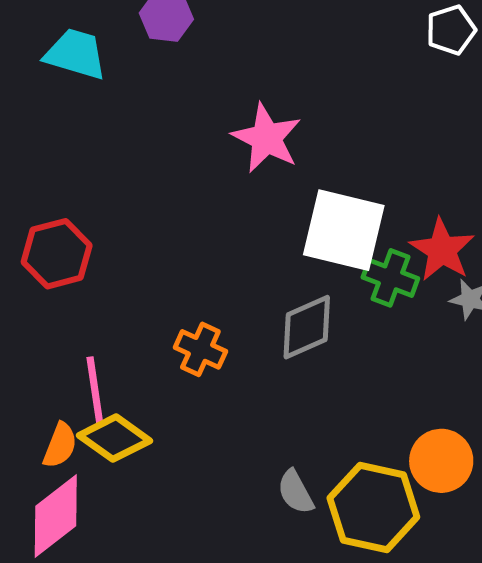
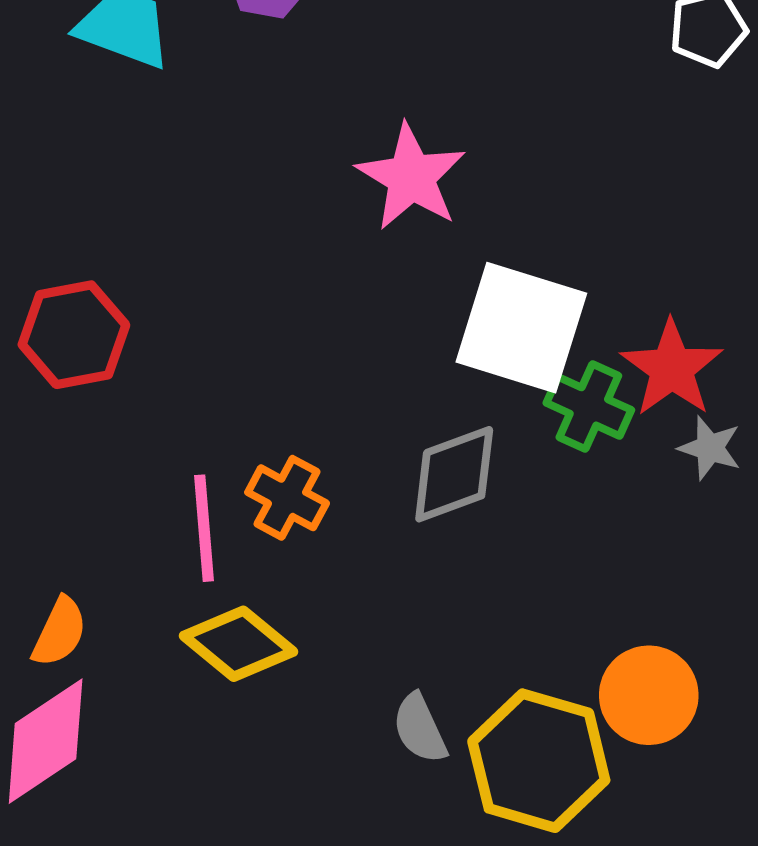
pink line: (95, 391) -> (204, 528), moved
yellow diamond: (115, 438) -> (239, 644), moved

